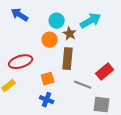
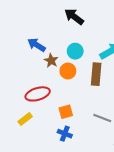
brown star: (70, 34) -> (51, 61), moved
brown rectangle: (68, 59) -> (96, 74), moved

